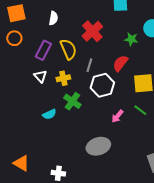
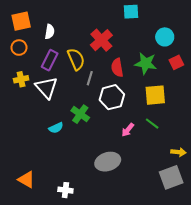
white semicircle: (53, 18) -> (50, 32), moved
green star: (131, 39) -> (146, 63), moved, size x1.5
red semicircle: (120, 63) -> (117, 68), moved, turned -48
gray line: (89, 65) -> (90, 78), moved
white triangle: (40, 76) -> (46, 88), size x1.6
yellow cross: (63, 78) -> (21, 79), moved

